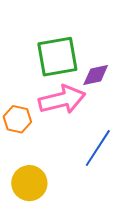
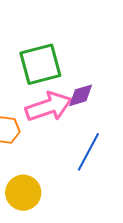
purple diamond: (96, 75) -> (81, 95), moved

